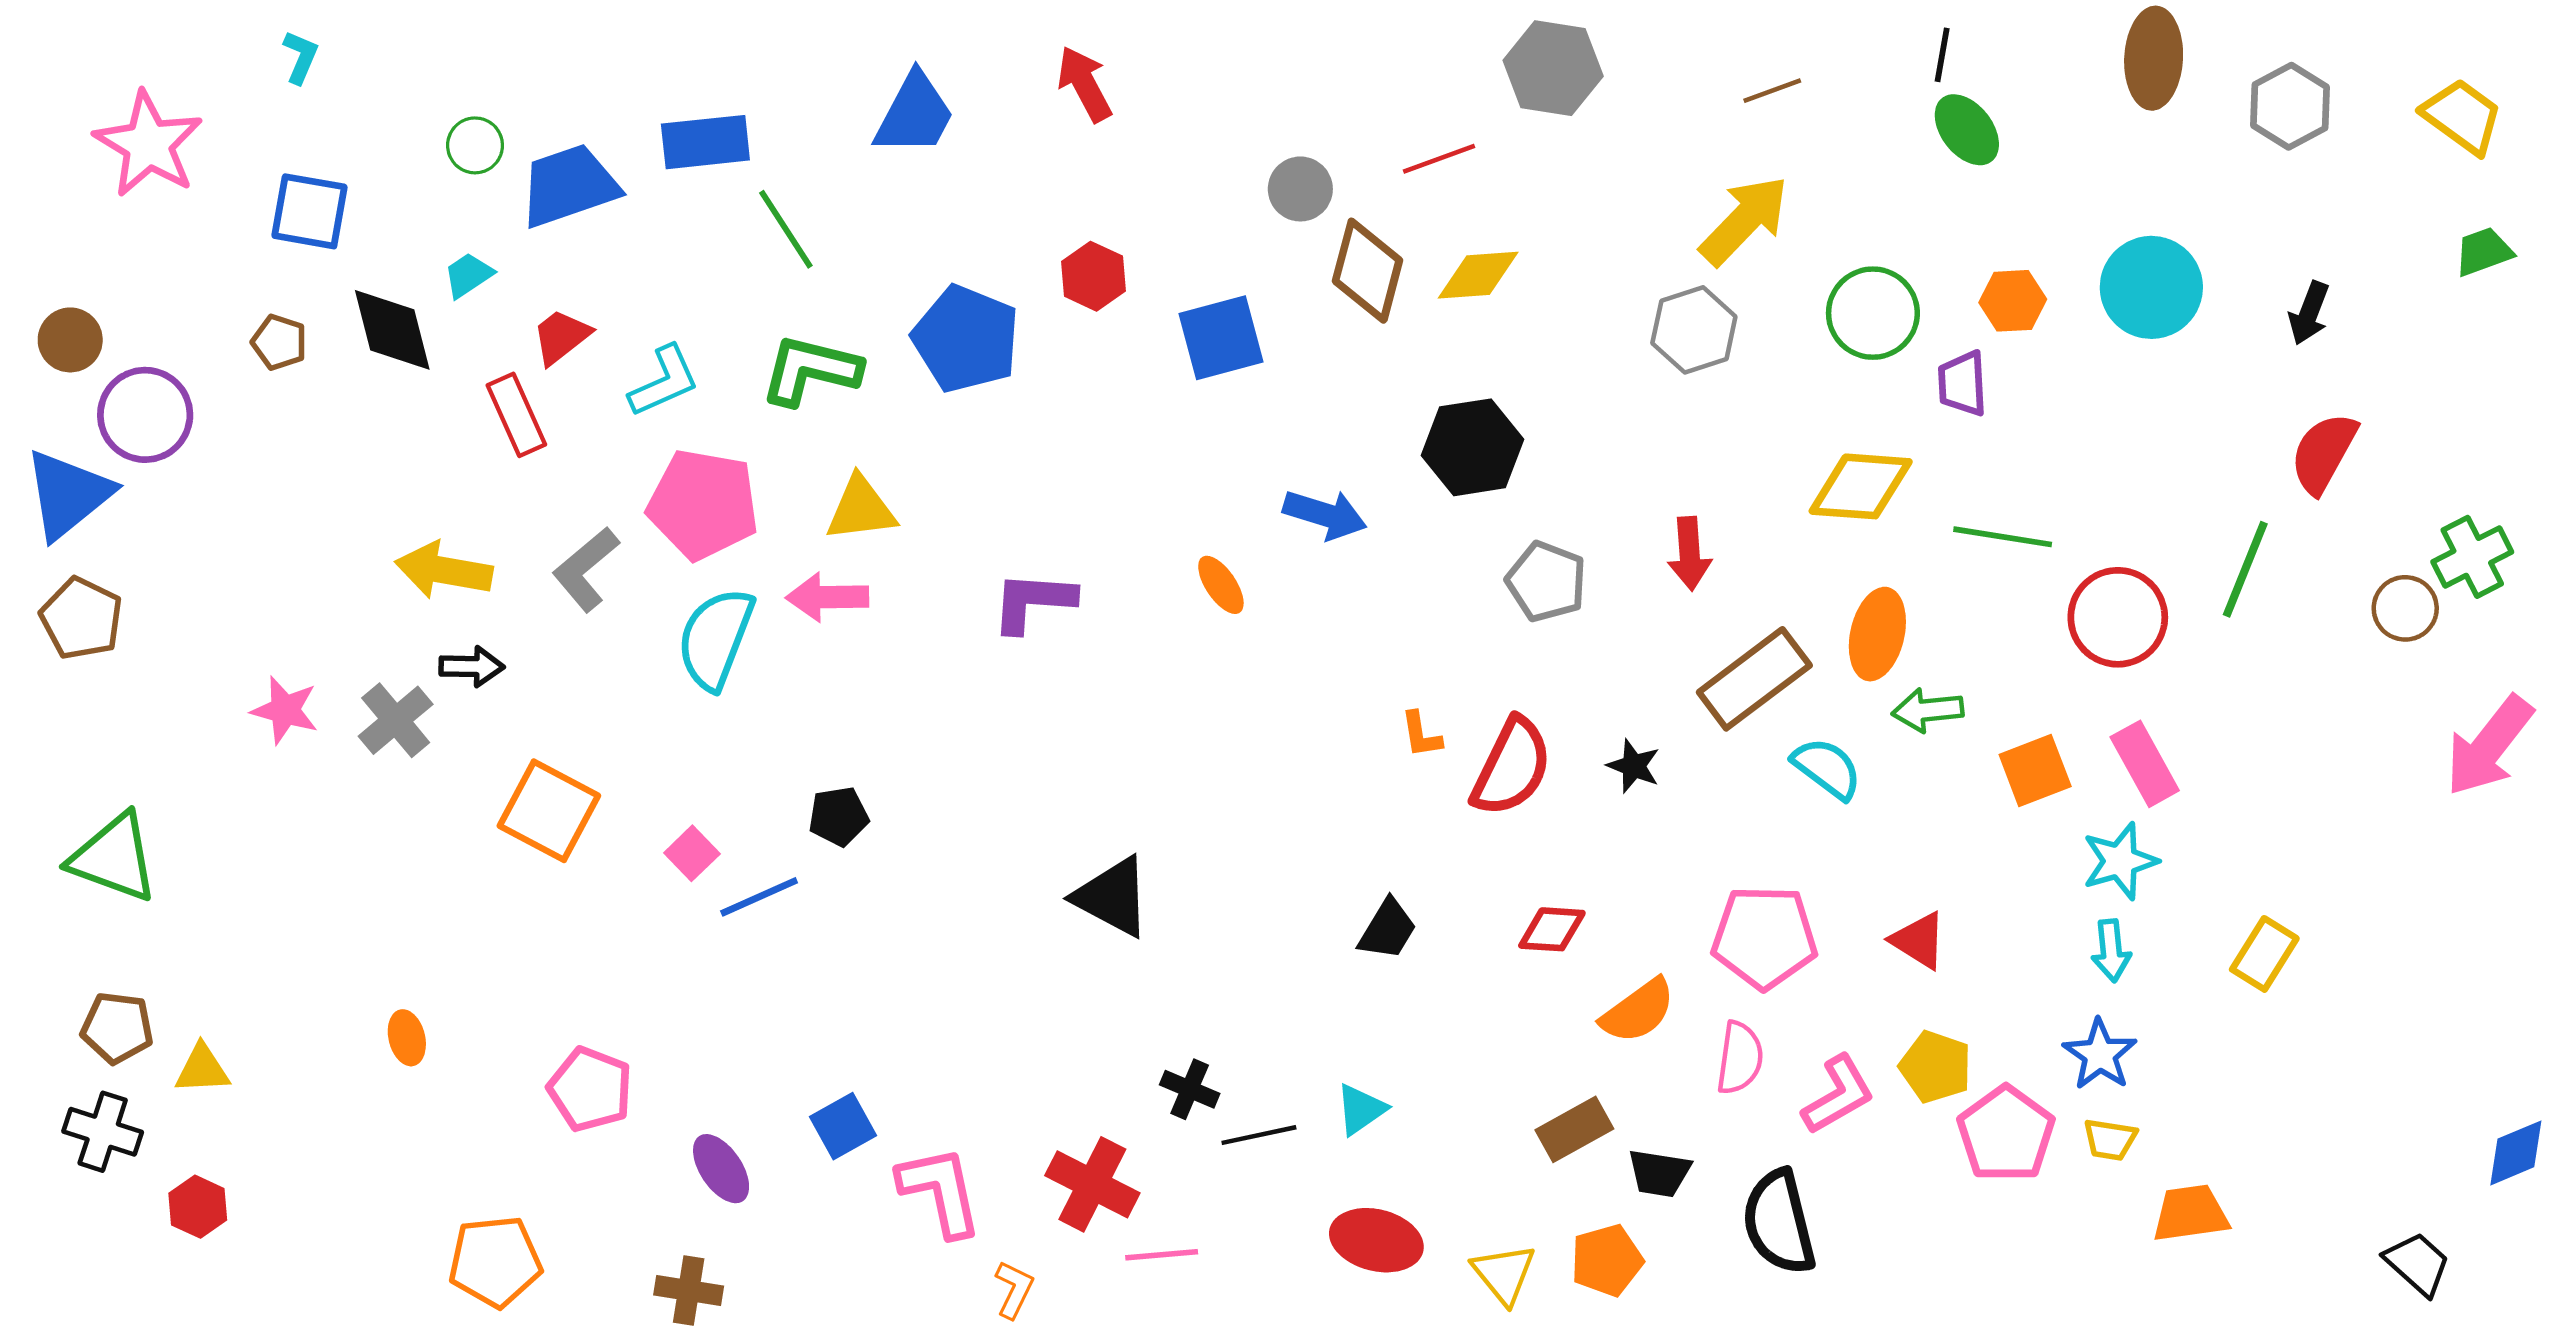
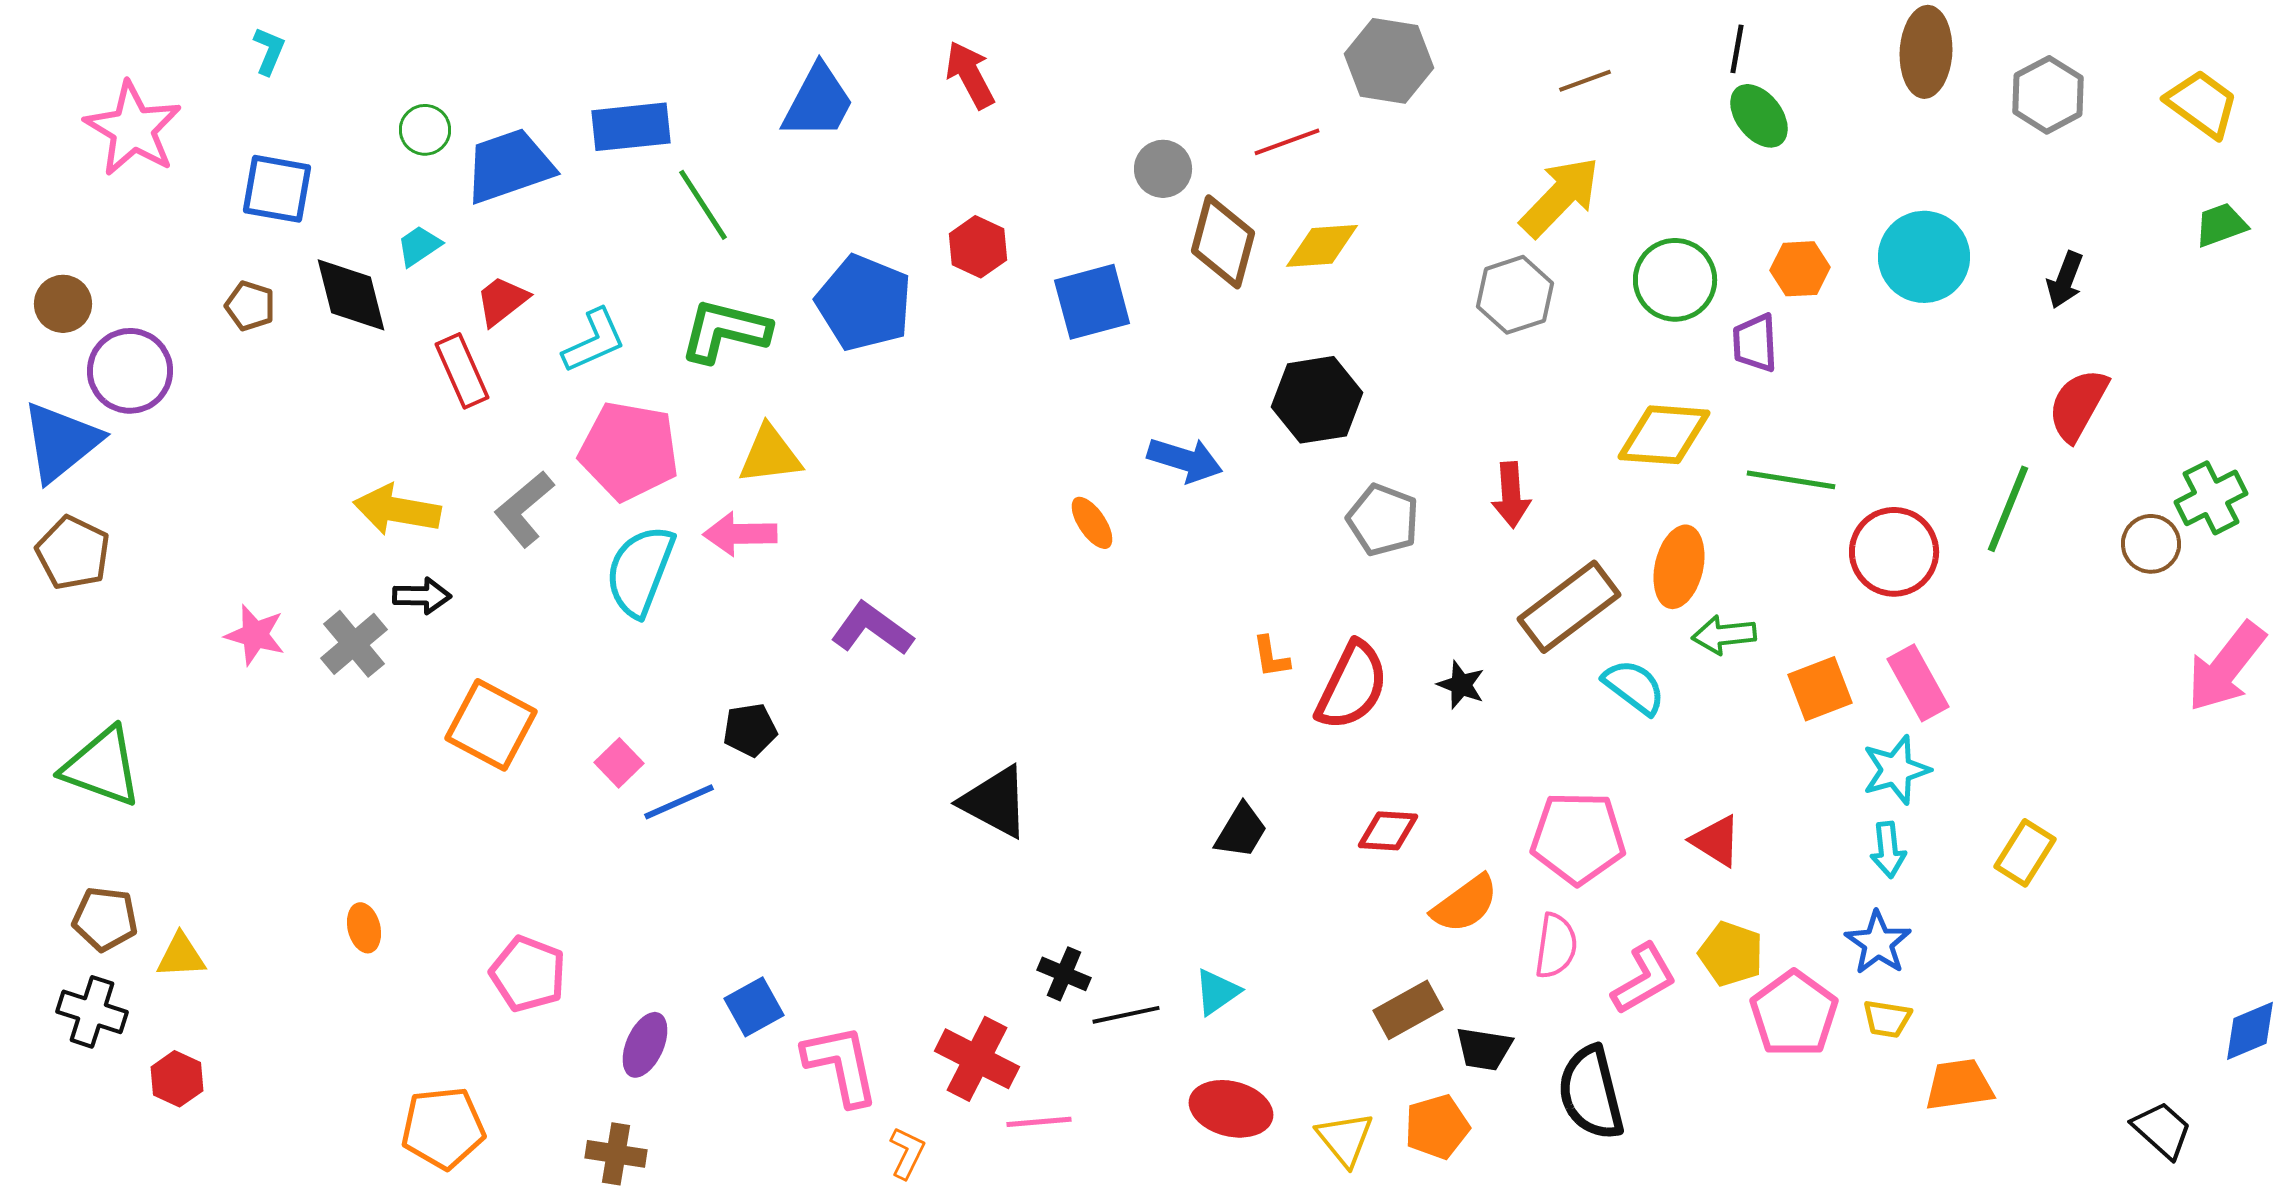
purple L-shape: (1033, 602) -> (872, 629), moved, turned 32
purple ellipse: (721, 1169) -> (645, 1045), turned 58

